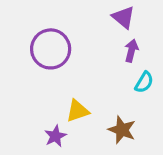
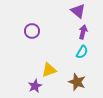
purple circle: (51, 49) -> (32, 31), size x0.6
cyan semicircle: (144, 82) -> (82, 52), moved

